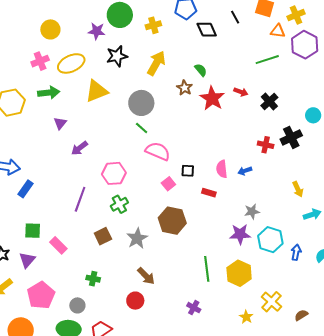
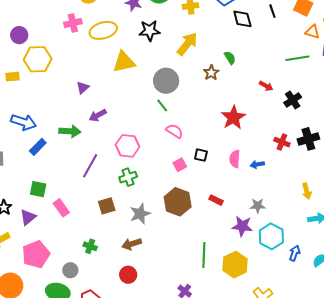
green arrow: (49, 93) -> (70, 131), moved
red star: (212, 98) -> (233, 117), moved
pink semicircle: (158, 151) -> (174, 131), size x0.7
red rectangle: (209, 193) -> (216, 200), moved
brown arrow: (146, 276) -> (132, 244), moved, turned 108

